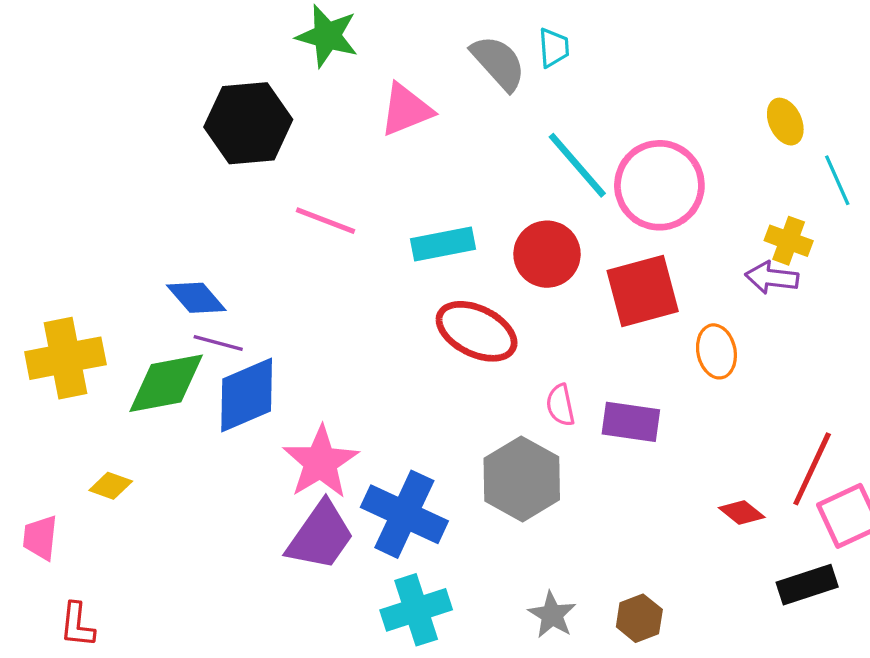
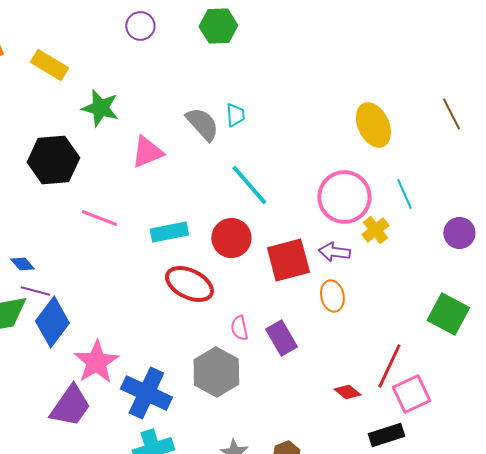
yellow ellipse: (785, 122) -> (373, 125), moved, size x1.6
pink circle: (659, 185) -> (344, 197), moved
yellow cross: (789, 241) -> (375, 230), turned 32
purple arrow: (772, 278) -> (334, 252), moved
blue diamond: (196, 298) -> (22, 264), size x0.7
blue diamond: (247, 395) -> (52, 322), turned -30
purple rectangle: (631, 422) -> (281, 338), turned 52
purple trapezoid: (320, 536) -> (70, 406), moved

